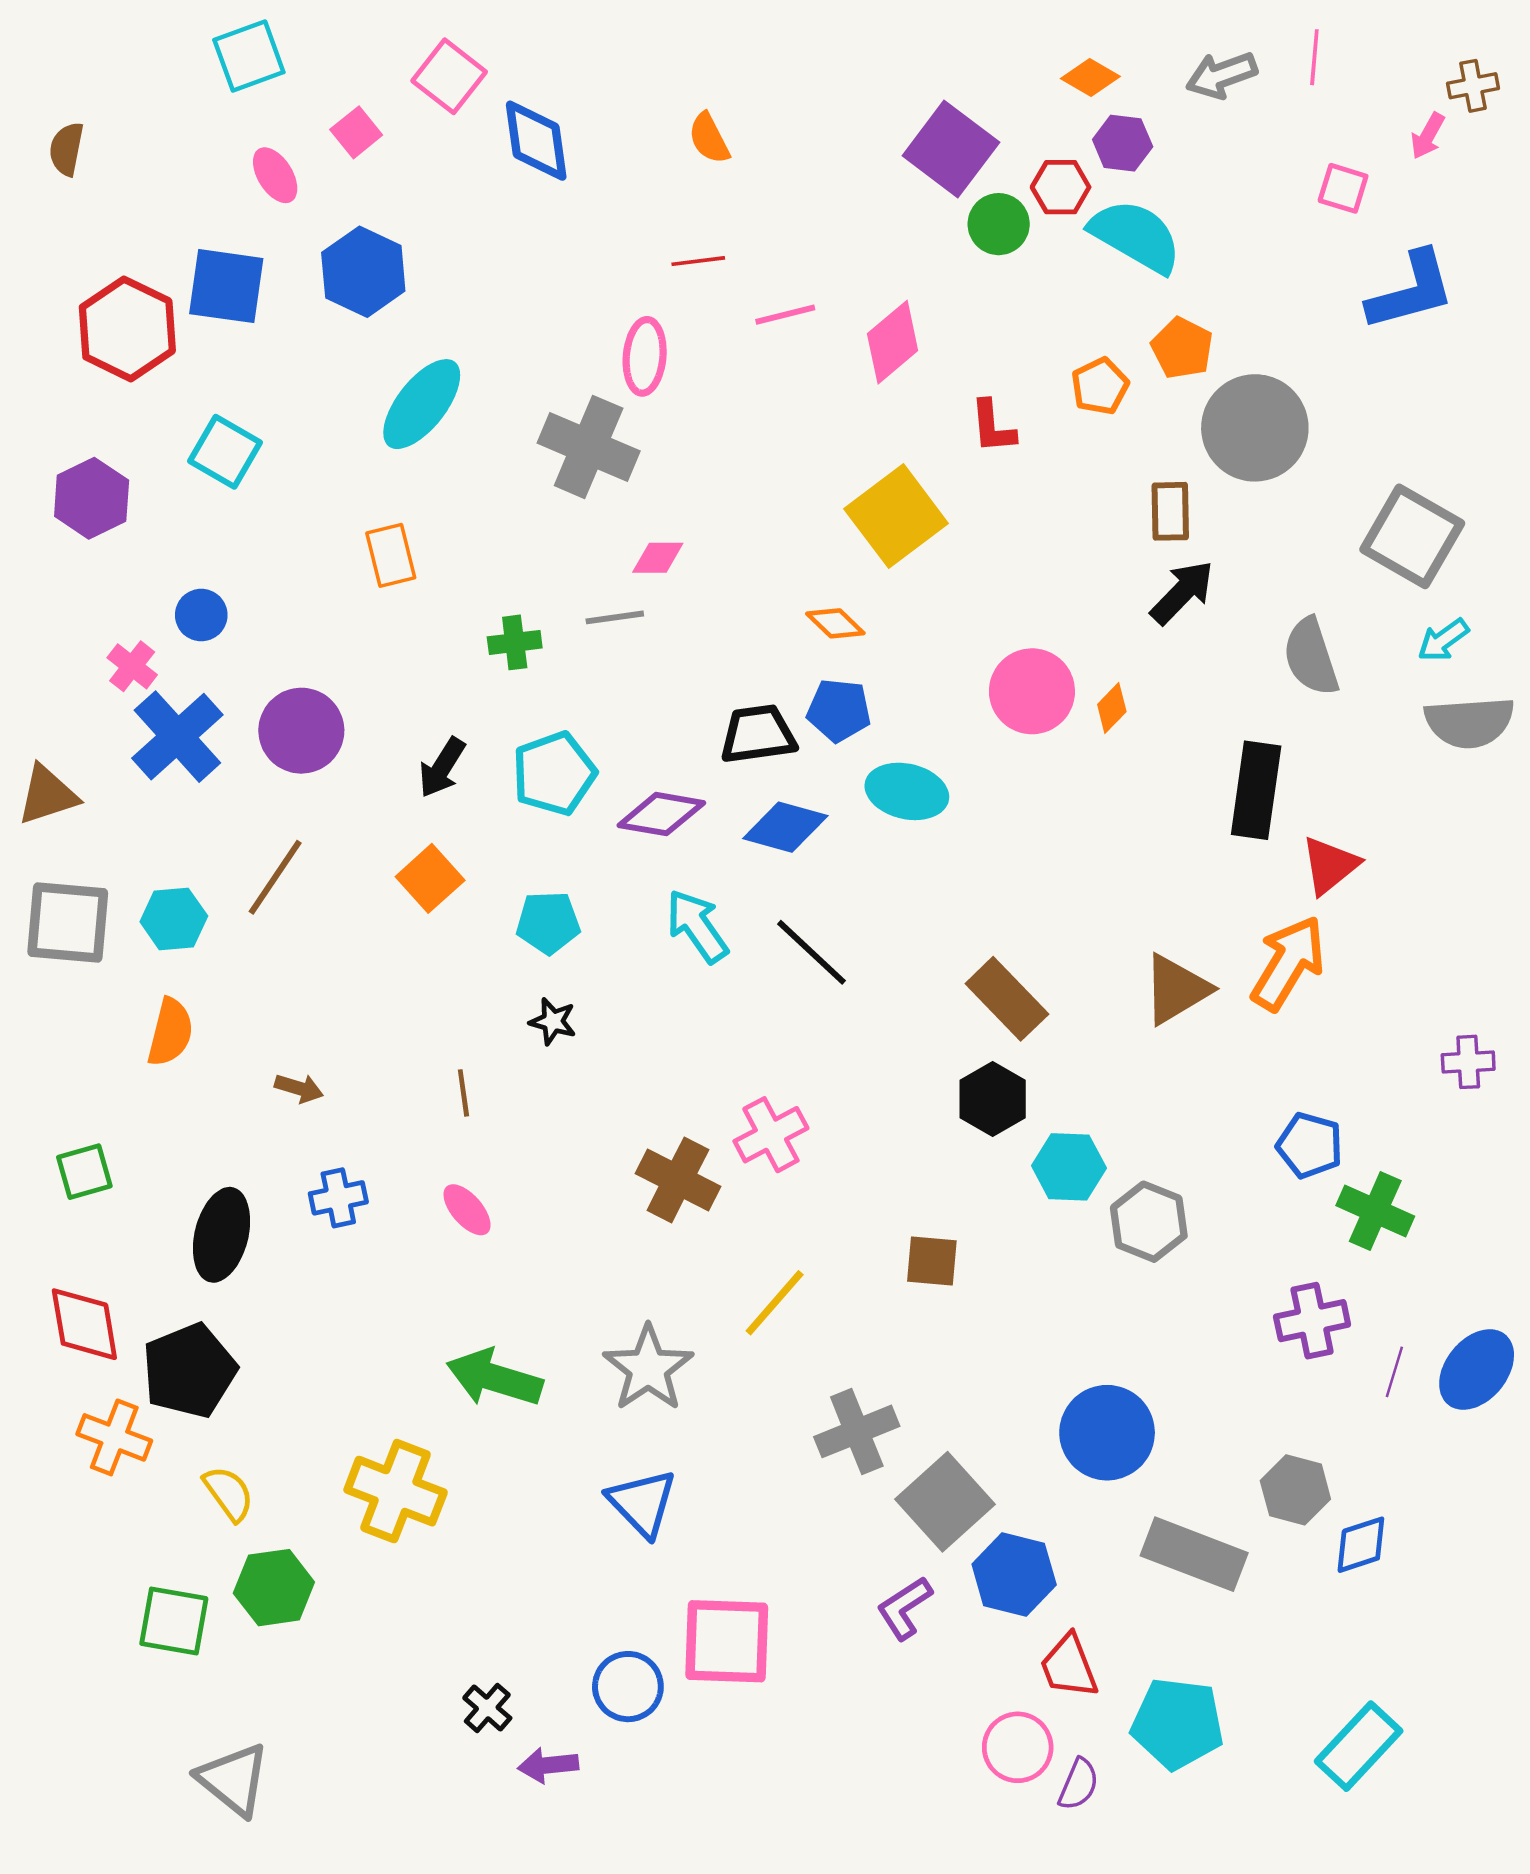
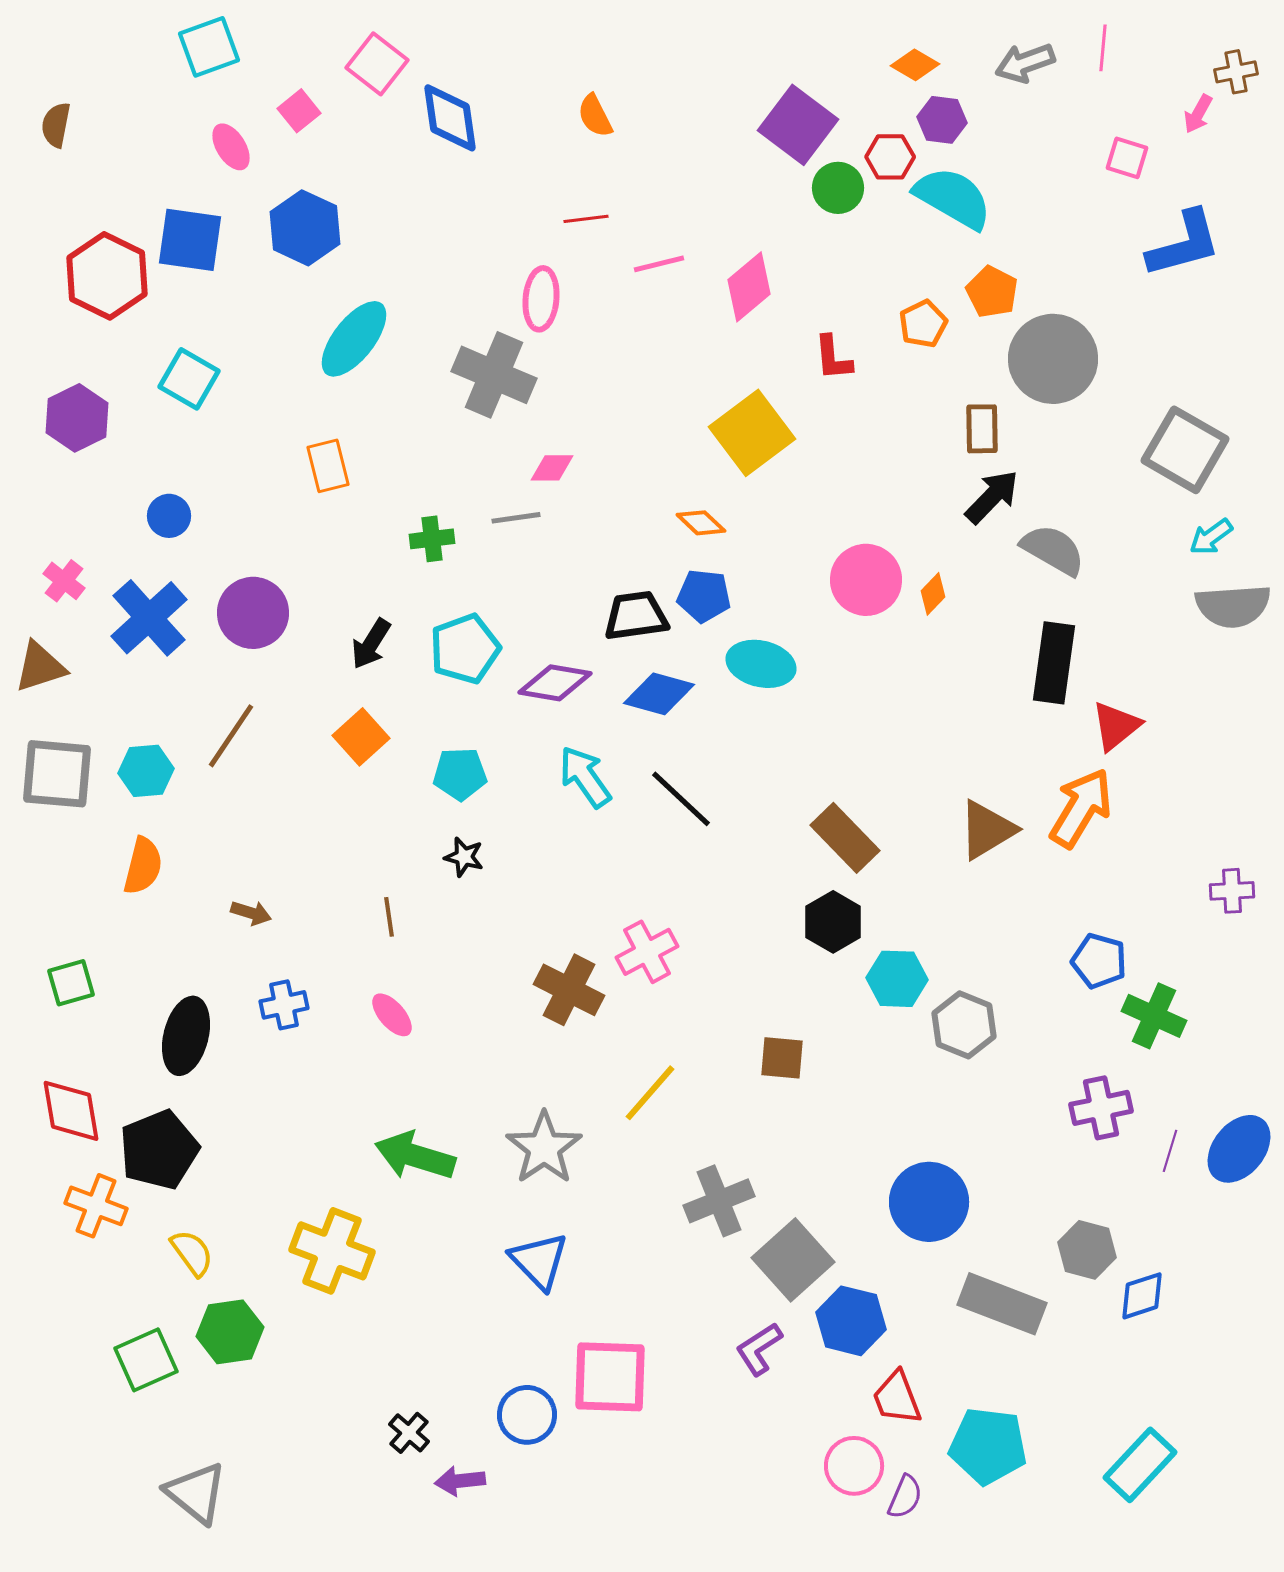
gray semicircle: (1311, 657) -> (1053, 550), moved, turned 138
pink cross: (132, 666) -> (64, 581), moved
green square: (174, 1621) -> (146, 1360), turned -34

